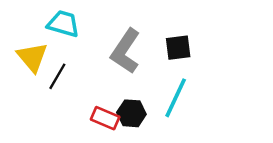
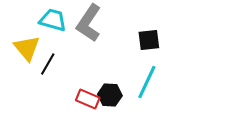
gray L-shape: (126, 51) -> (89, 23), moved

